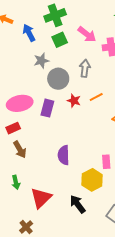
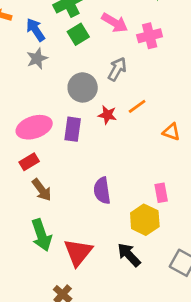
gray star: (41, 61) -> (37, 59), moved
gray arrow: (85, 68) -> (117, 69), turned 30
green arrow: (16, 182) -> (41, 235), size x1.6

